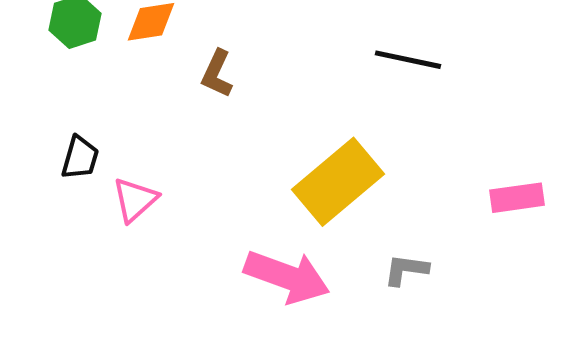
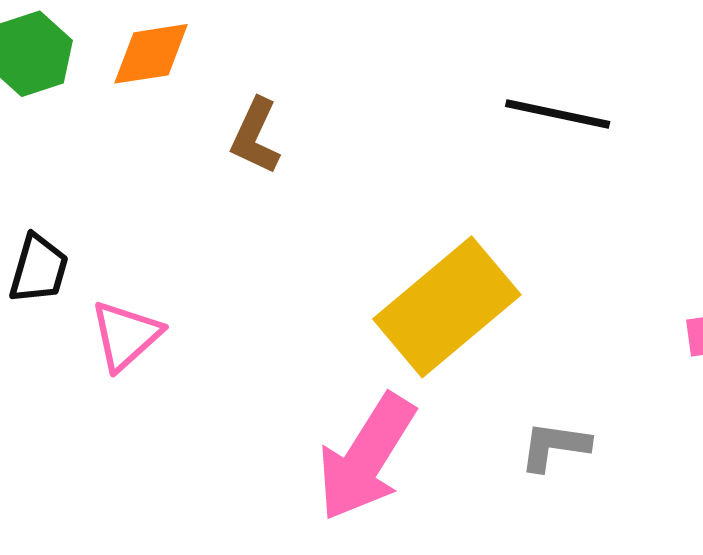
pink arrow: (287, 277) -> (366, 457), turned 102

